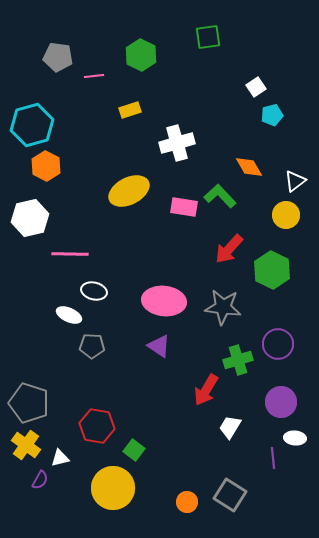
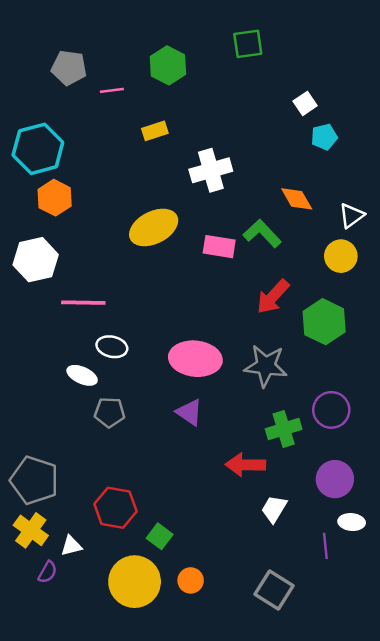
red arrow: (206, 390) -> (245, 465), turned 60
orange circle: (187, 502) -> (191, 580), moved

